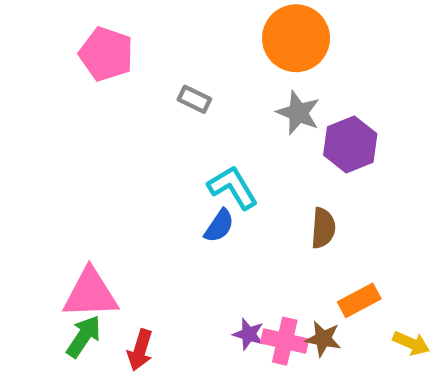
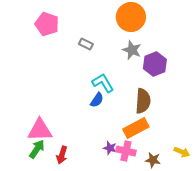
brown semicircle: (323, 228) -> (143, 101), size x1.4
orange rectangle: (359, 300) -> (136, 128), moved, size x1.4
brown star: (323, 339) -> (153, 160), moved

